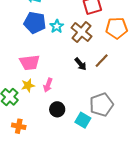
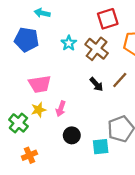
blue pentagon: (35, 23) -> (27, 40), moved
cyan square: (83, 120) -> (101, 147), turned -35
orange cross: (19, 126) -> (29, 155), turned -32

